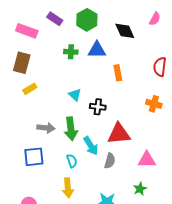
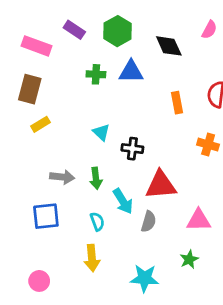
orange rectangle: (118, 73) -> (177, 103), moved
green arrow: (71, 129) -> (96, 178), size x0.7

